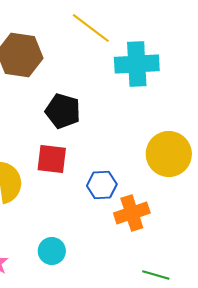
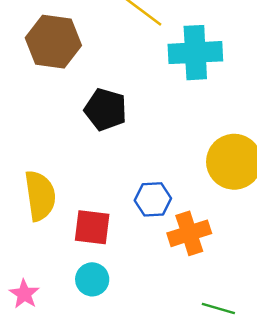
red square: (52, 159) -> (92, 227), moved

